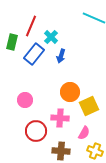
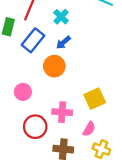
cyan cross: (51, 37) -> (61, 17), moved
blue arrow: (61, 56) -> (63, 43), turned 32
orange circle: (70, 92) -> (54, 66), moved

